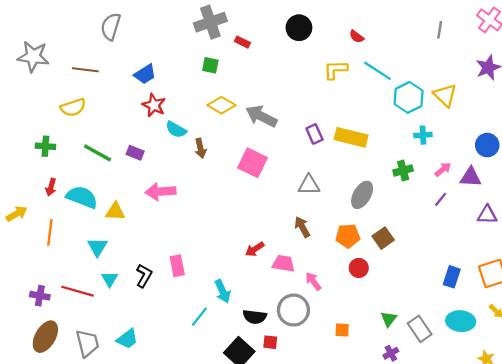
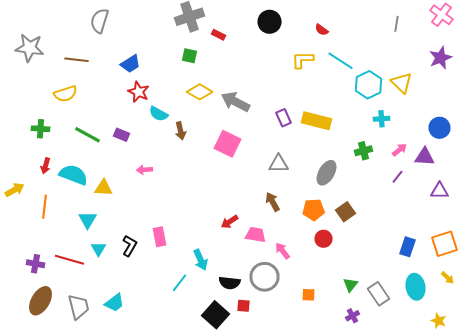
pink arrow: (161, 192) -> (144, 170), size x0.6
cyan ellipse: (461, 321) -> (416, 287), turned 75

